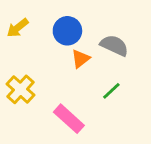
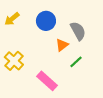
gray semicircle: (114, 45) -> (78, 31), turned 36
orange triangle: (81, 59) -> (62, 45), moved

